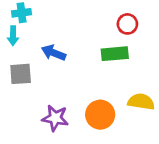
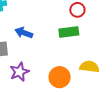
purple star: (55, 118) -> (19, 72), moved, turned -30

